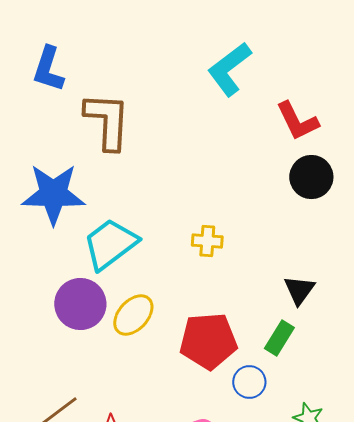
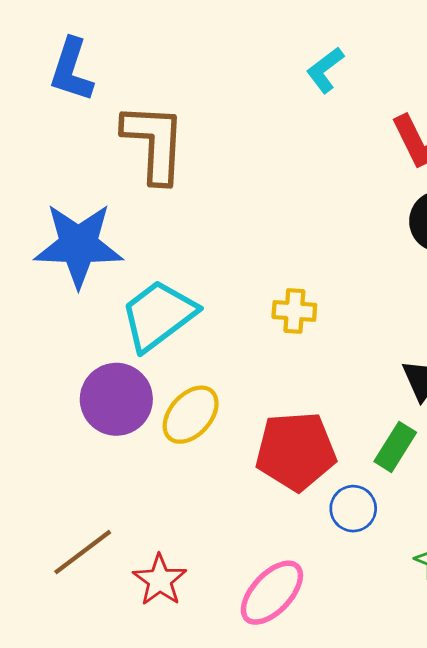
cyan L-shape: (229, 69) -> (325, 70), size x0.6

